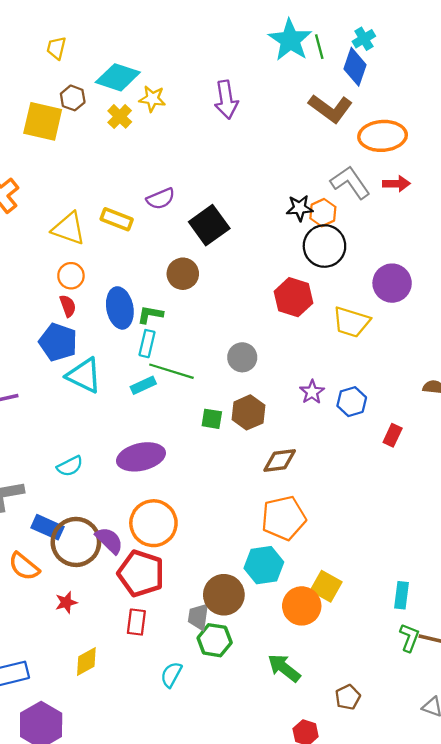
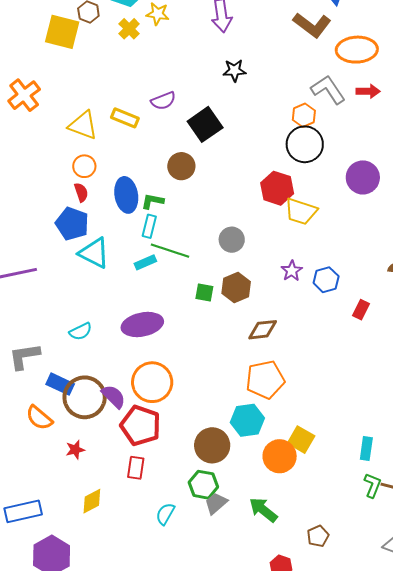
black star: (300, 208) -> (234, 70), moved
yellow trapezoid: (351, 322) -> (301, 211), moved
gray trapezoid: (198, 617) -> (216, 503), moved, turned 40

